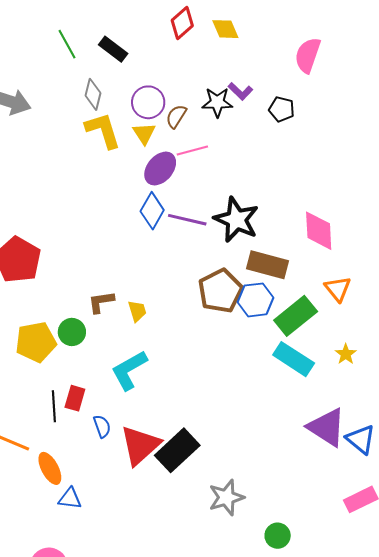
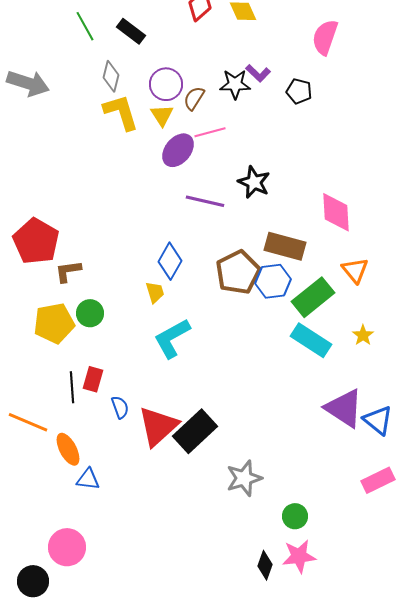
blue diamond: (152, 211) -> (170, 261), moved
black star: (236, 220) -> (254, 182), moved, size x0.7
brown L-shape: (101, 302) -> (68, 271), moved
cyan L-shape: (129, 370) -> (172, 338), moved

